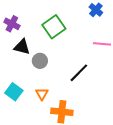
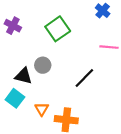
black triangle: (22, 47) -> (24, 76), moved
orange triangle: (42, 94) -> (42, 109), moved

